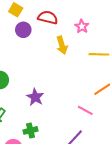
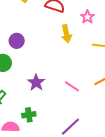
purple circle: (23, 30) -> (17, 41), moved
pink line: (85, 110) -> (72, 86), moved

